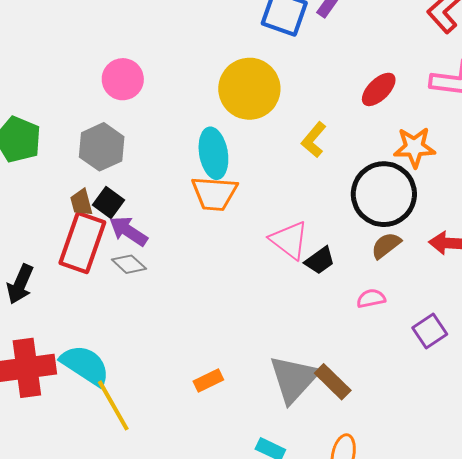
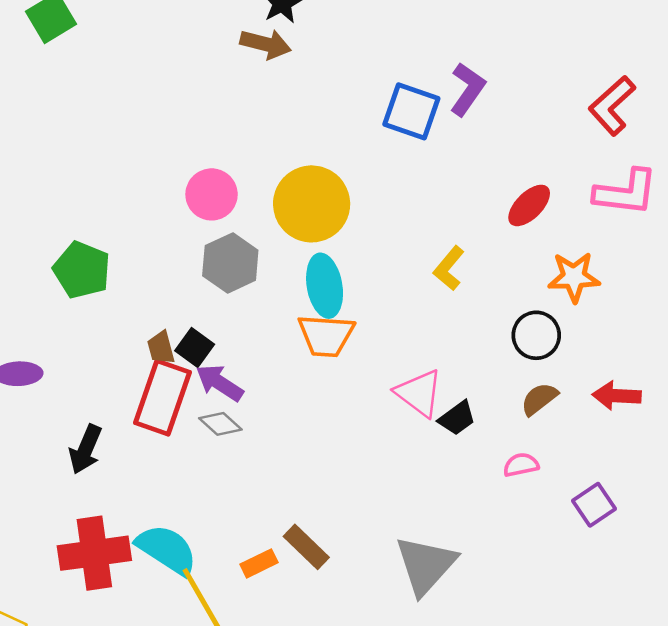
yellow circle: (249, 89) -> (312, 204), moved
gray hexagon: (102, 147) -> (230, 263), moved
black circle: (384, 194) -> (536, 335), size x0.6
orange rectangle: (208, 380) -> (259, 563), moved
brown rectangle: (333, 382) -> (306, 547), moved

